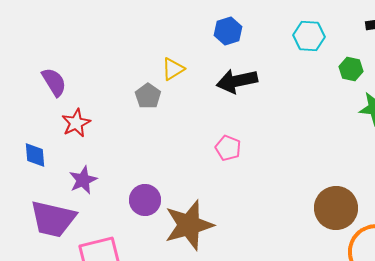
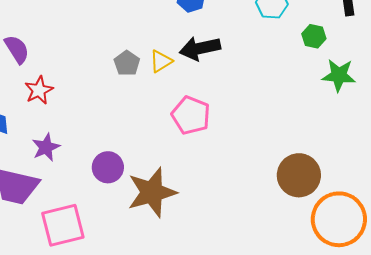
yellow triangle: (173, 69) -> (161, 61), moved
gray pentagon: (148, 96) -> (127, 63), moved
pink pentagon: (228, 148) -> (191, 115), size x1.5

